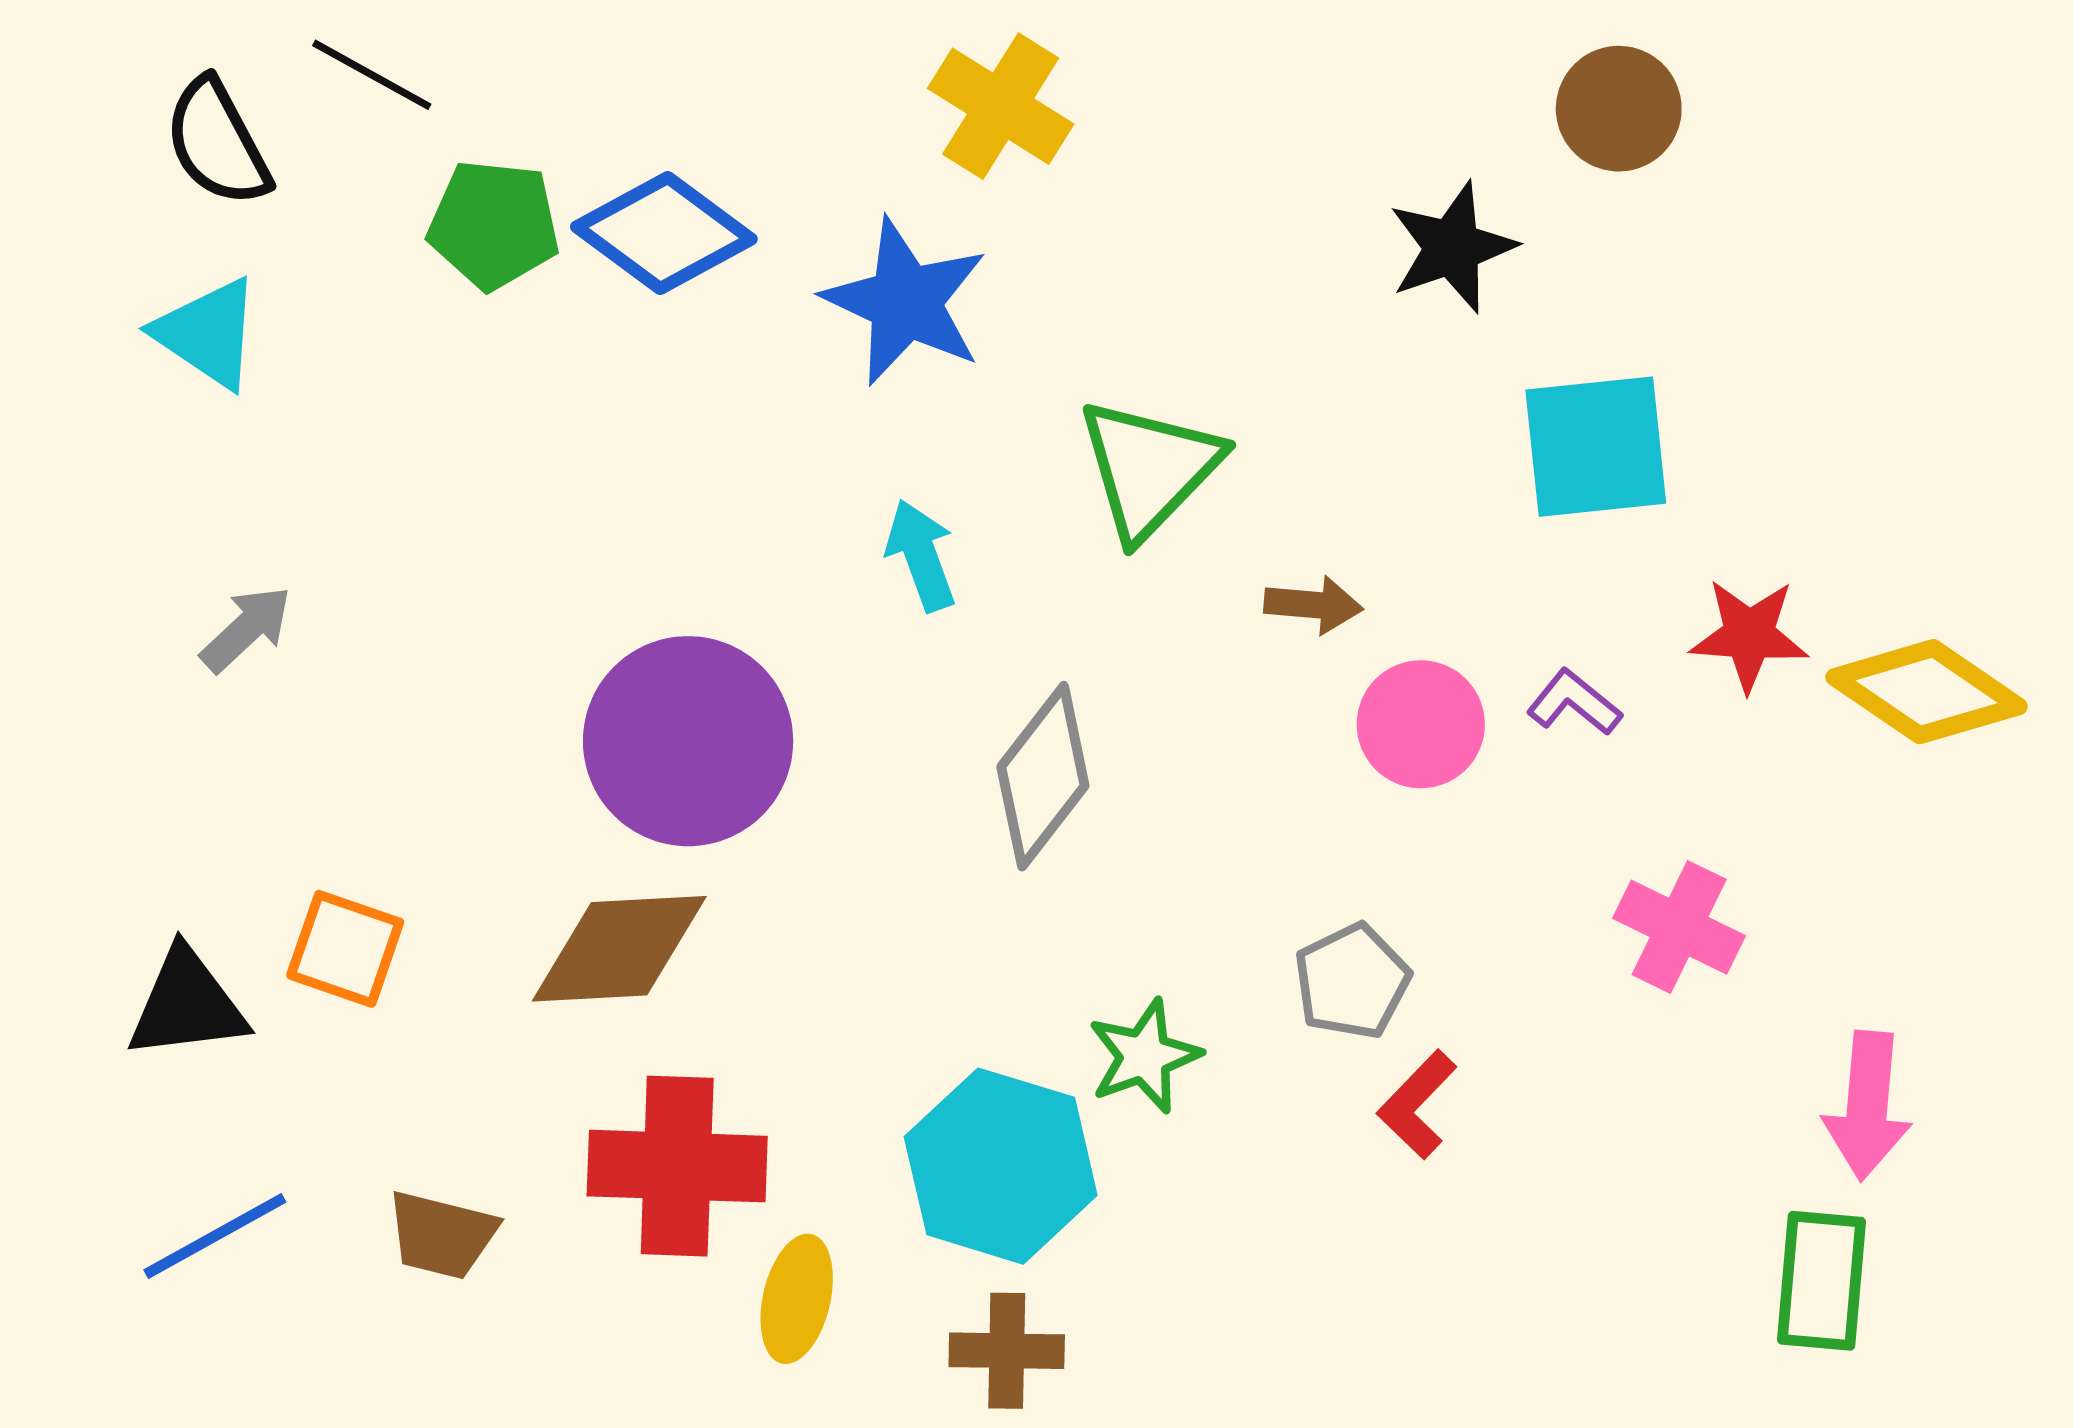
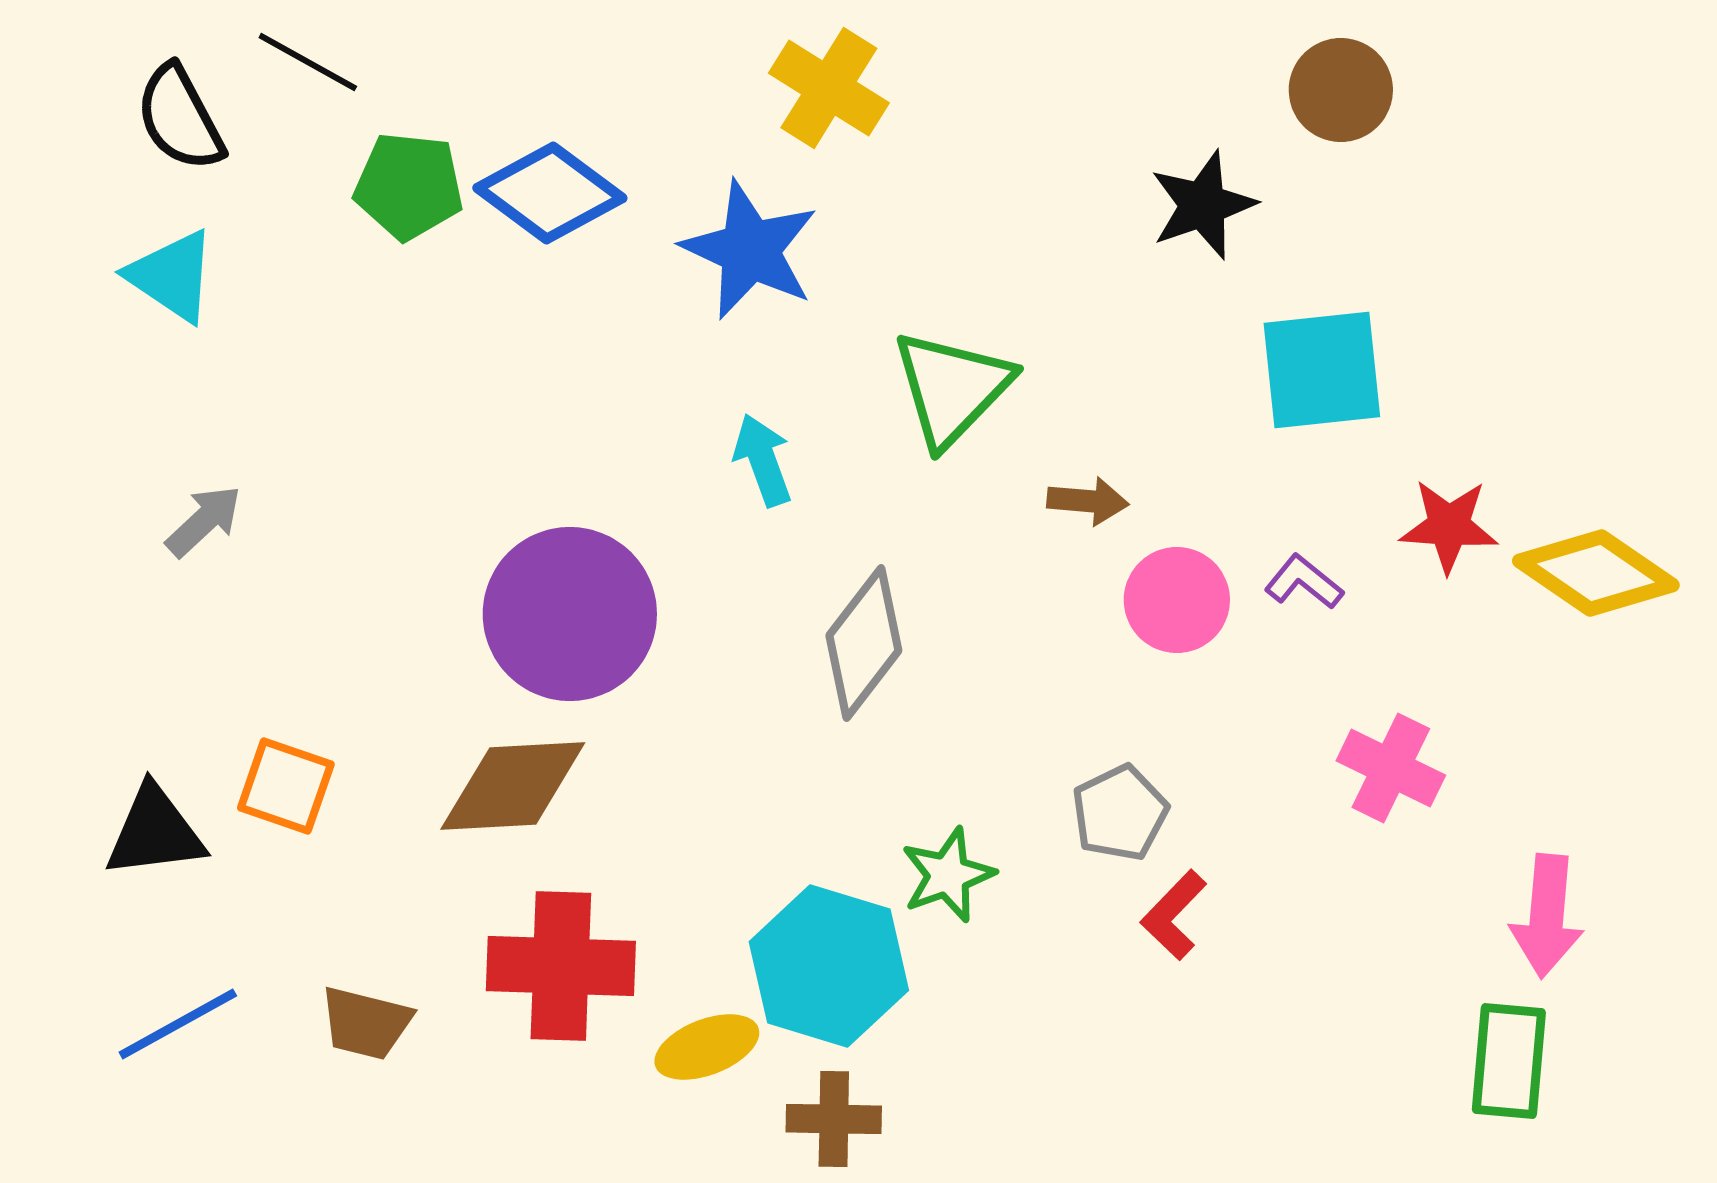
yellow ellipse: (797, 1299) -> (707, 1047), moved, turned 56

